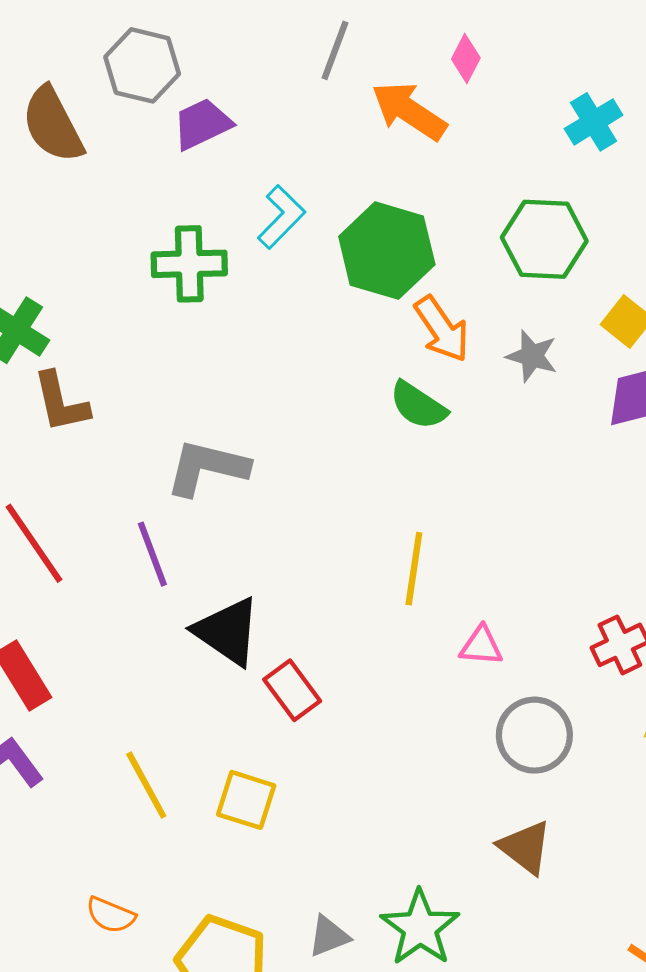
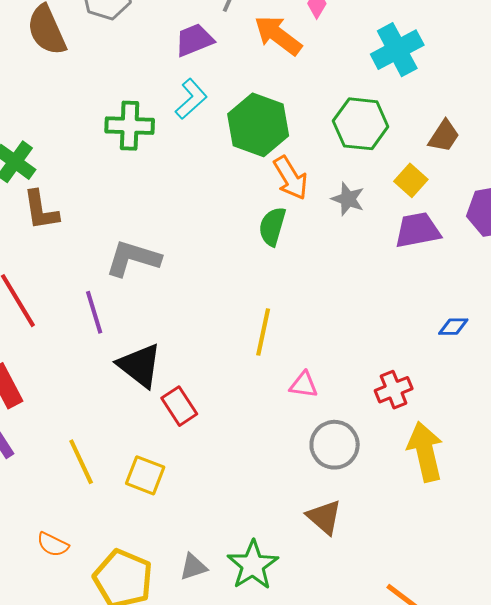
cyan cross: (594, 122) -> (397, 50), size x1.4
purple trapezoid: (202, 124) -> (194, 40), moved
green semicircle: (418, 405) -> (272, 226), turned 69

